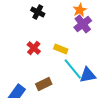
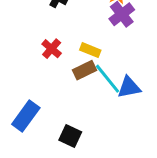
brown rectangle: (44, 84) -> (85, 70), moved

